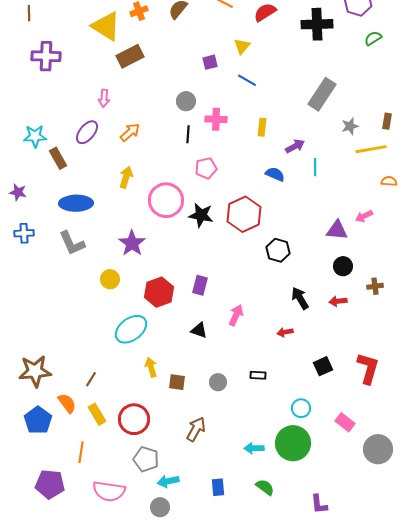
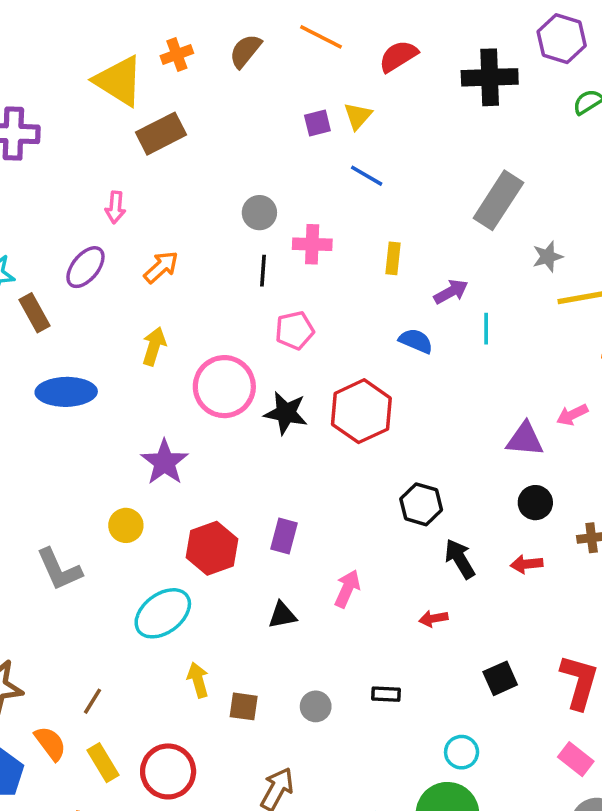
purple square: (210, 62) -> (317, 123), moved
gray L-shape: (72, 243) -> (59, 569), moved
black hexagon: (278, 250) -> (421, 504), moved
black triangle: (199, 330) -> (282, 615), turned -30
pink rectangle: (345, 422) -> (576, 759), moved

